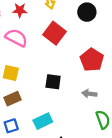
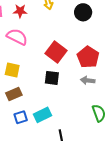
red square: (54, 33) -> (56, 52), moved
gray arrow: (89, 94) -> (88, 80), moved
blue square: (11, 126) -> (21, 117), moved

